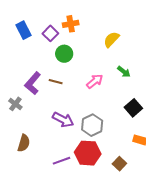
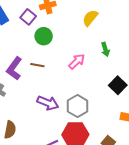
green arrow: (124, 72) -> (105, 49), turned 40

